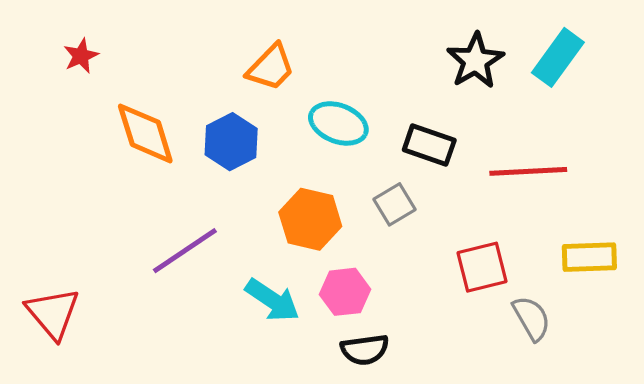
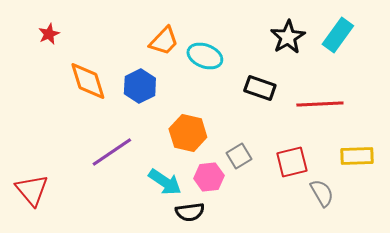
cyan ellipse: (338, 123) -> (205, 56), moved
gray square: (395, 204) -> (239, 156), moved
black semicircle: (365, 350) -> (190, 212), moved

